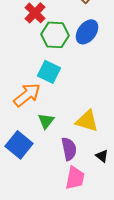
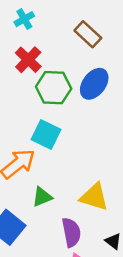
green triangle: (46, 121) -> (42, 197), turned 30

